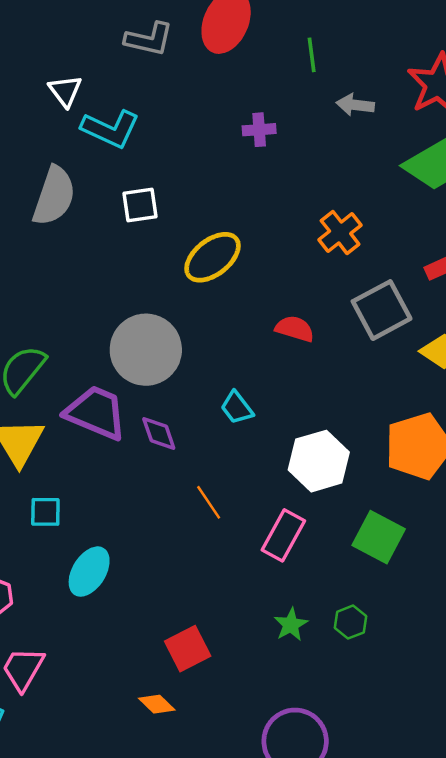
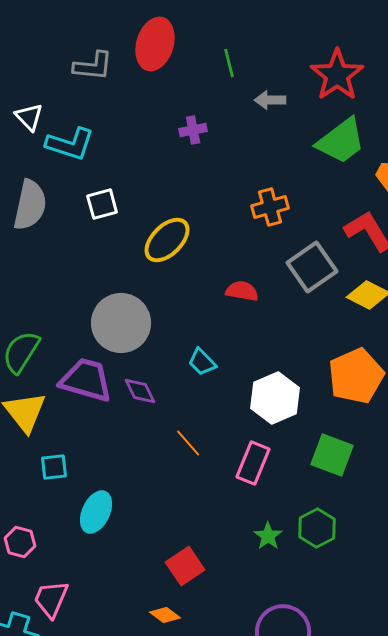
orange cross: (340, 232) -> (270, 207), turned 30
green hexagon: (350, 622) -> (317, 528), size x1.4

